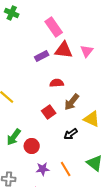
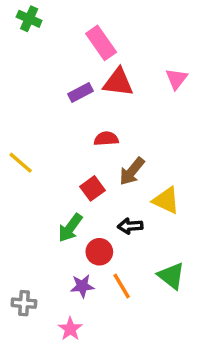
pink triangle: (87, 51) -> (176, 79), moved
black arrow: (71, 134) -> (130, 226), turned 32
green arrow: (14, 137) -> (70, 228), moved
red circle: (32, 146) -> (99, 252), moved

